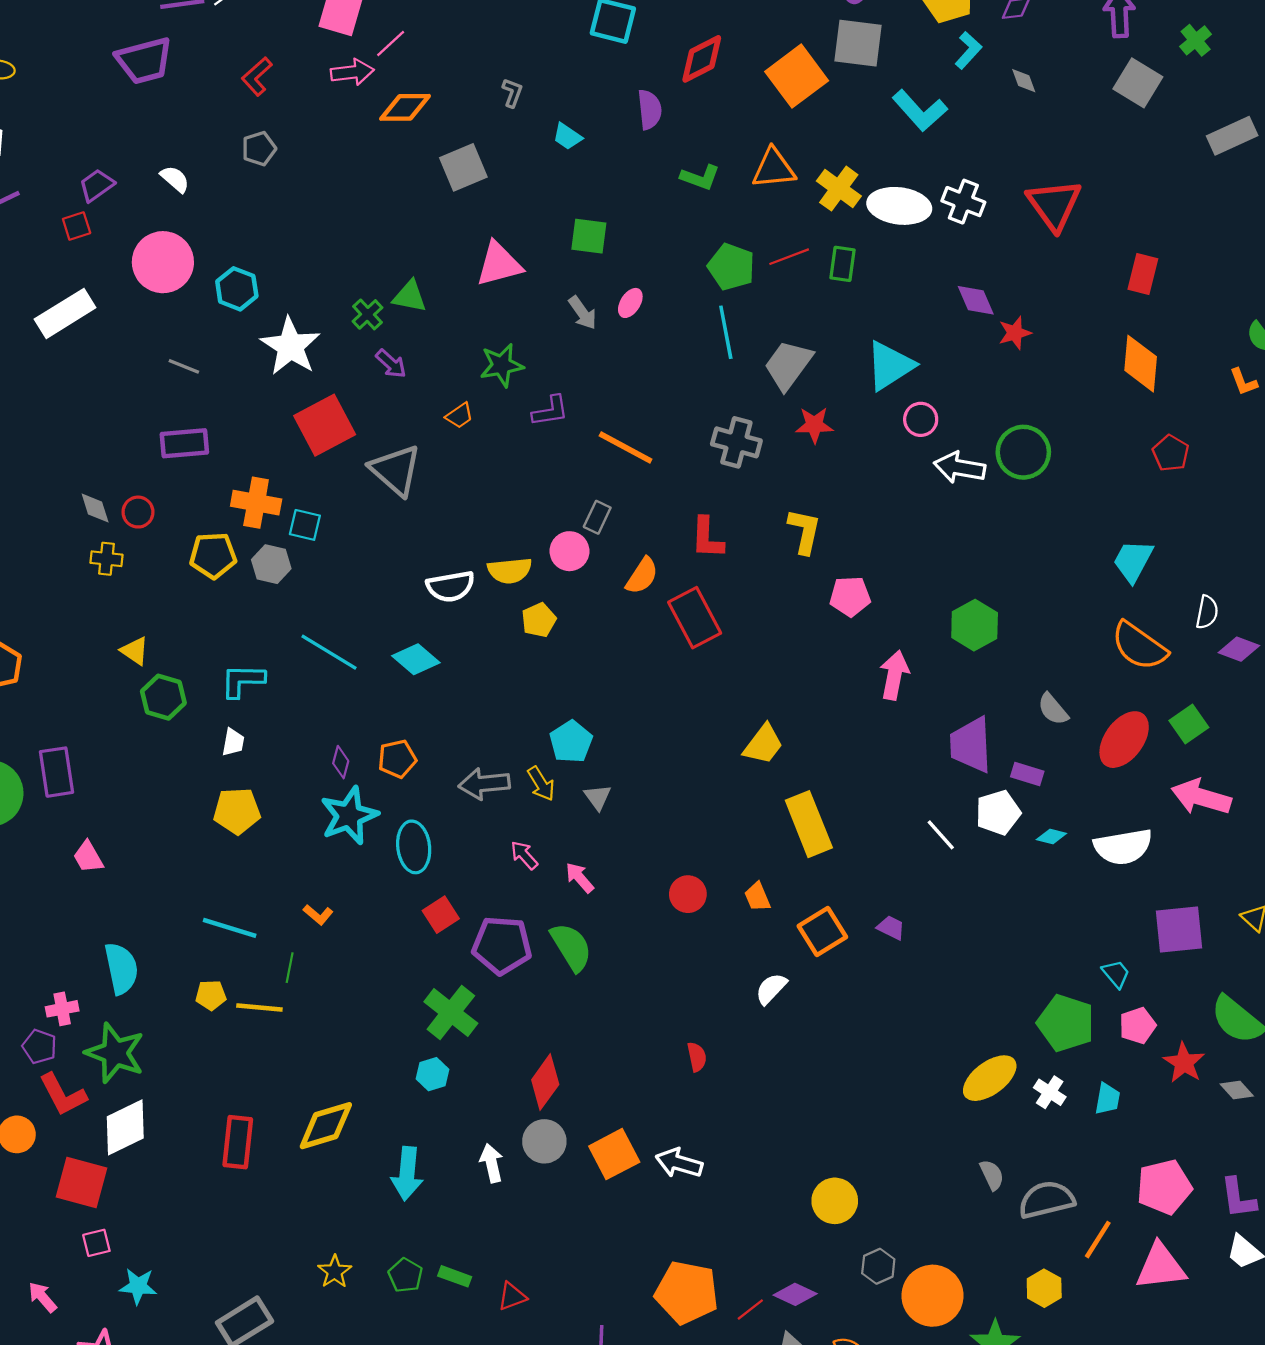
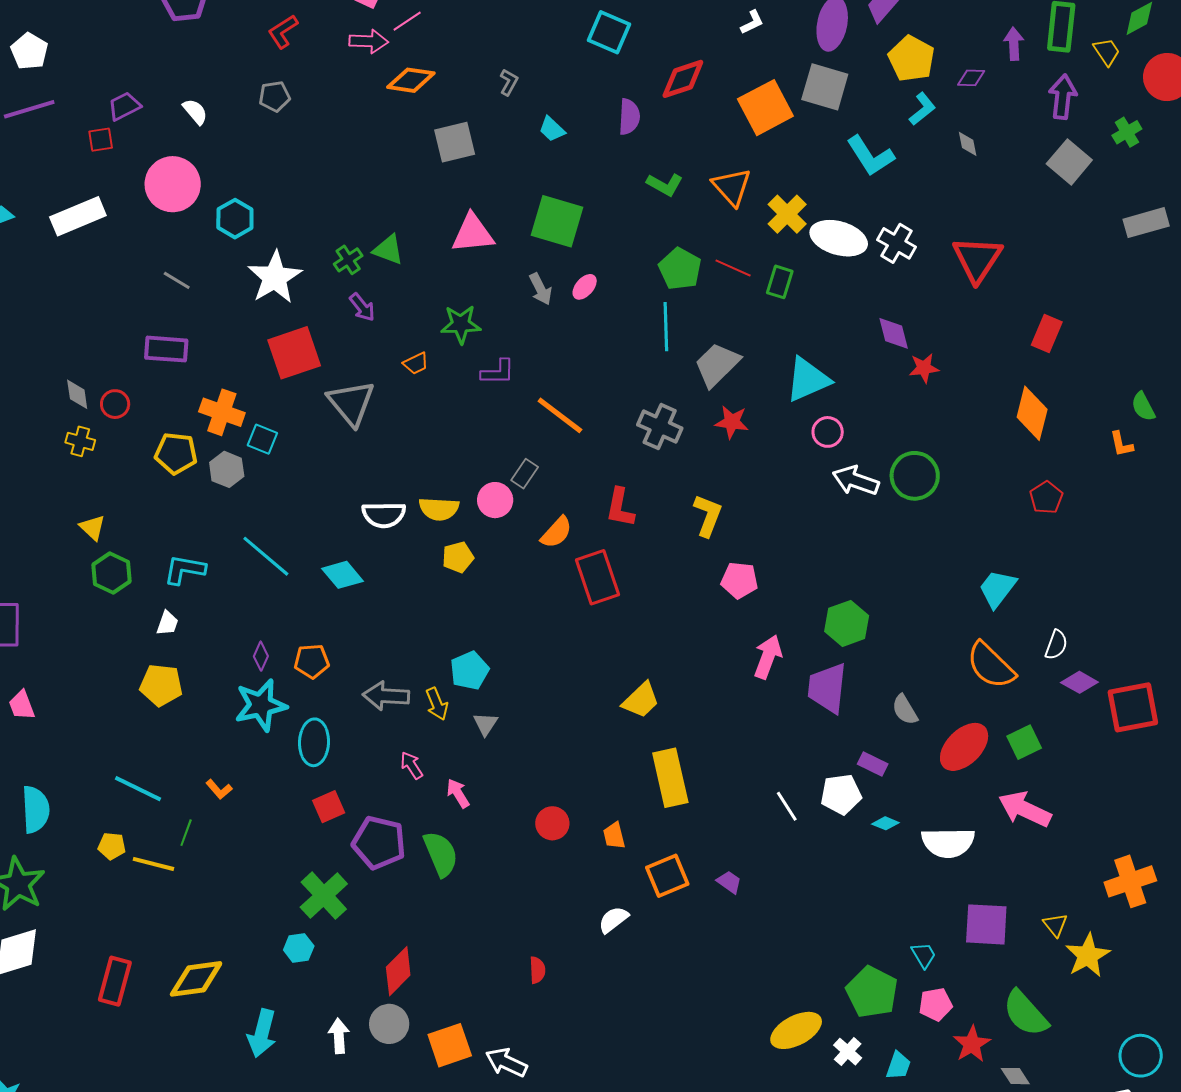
orange triangle: (774, 168) -> (732, 187), turned 45
green square: (589, 236) -> (557, 221), size x1.5
red line: (789, 257) -> (733, 268), turned 36
purple trapezoid: (971, 745) -> (827, 688), moved

